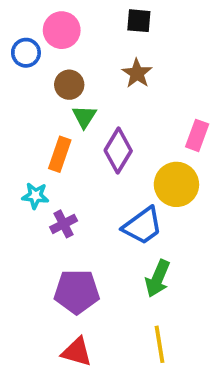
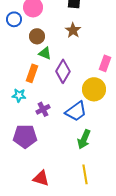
green triangle: (84, 117) -> (45, 53), turned -40
purple cross: (64, 224) -> (43, 109), moved
purple pentagon: (77, 292) -> (25, 136), moved

